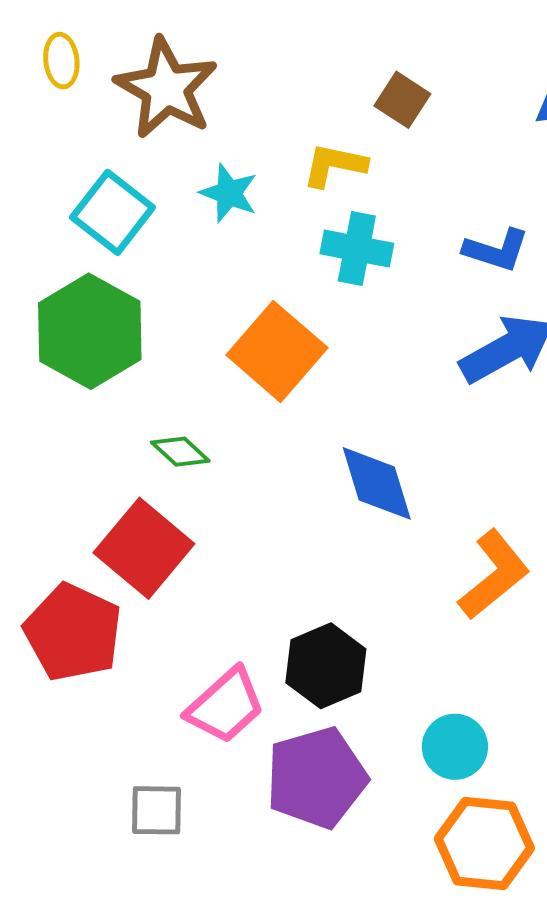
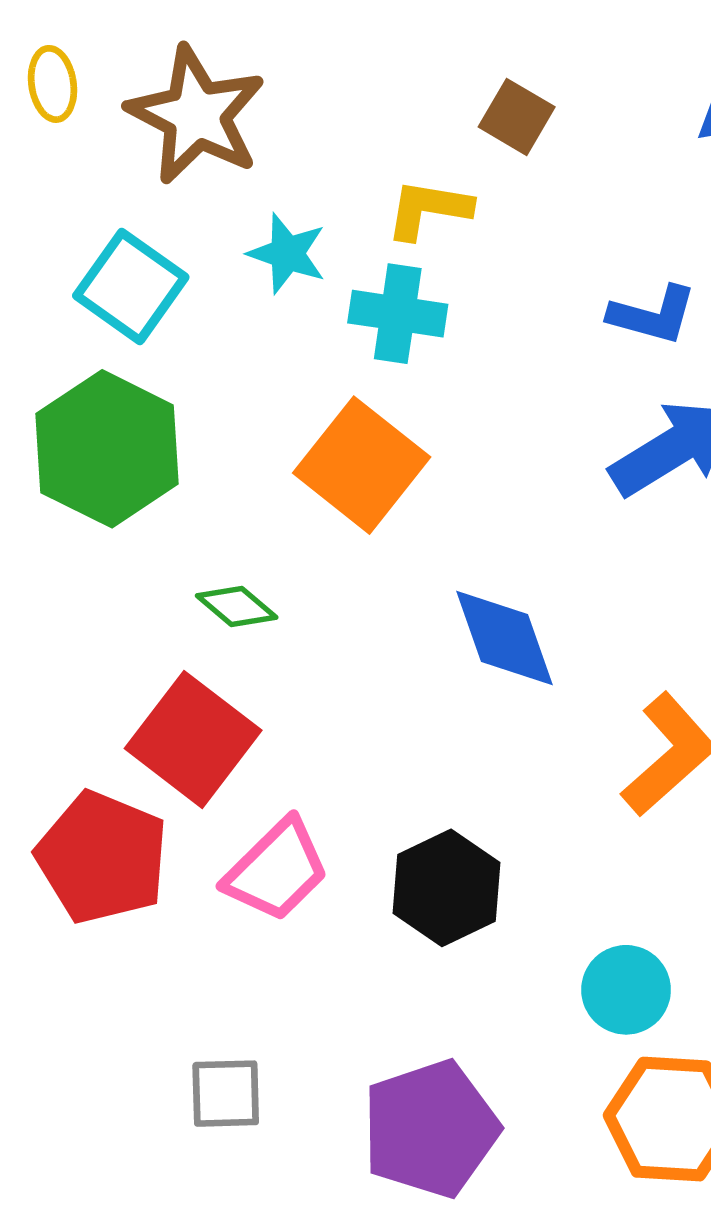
cyan cross: (357, 249) -> (398, 314), moved
pink trapezoid: (226, 706) -> (277, 870), moved
purple pentagon: (316, 778) -> (430, 1129), moved

